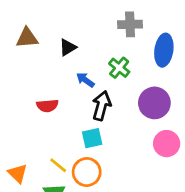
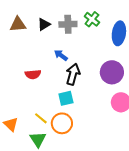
gray cross: (130, 24) -> (68, 24), moved
black triangle: (68, 47) -> (44, 24), moved
green cross: (119, 68) -> (92, 19), moved

